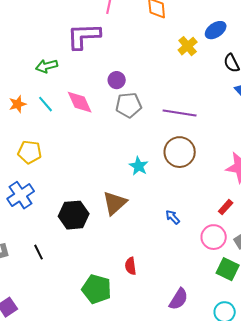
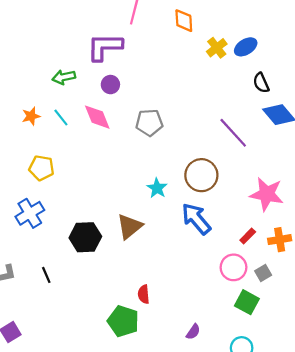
yellow cross: (188, 46) -> (217, 48), moved
purple circle: (117, 80) -> (110, 85), moved
purple line: (180, 113) -> (233, 133), moved, turned 36
blue arrow: (173, 217) -> (196, 219), moved, size x2.0
green pentagon: (97, 289) -> (123, 321), moved
purple semicircle: (179, 299) -> (193, 332), size x0.7

